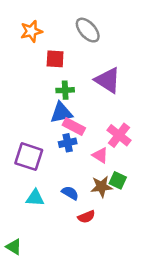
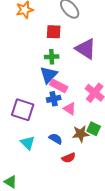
red square: (55, 59) -> (54, 32), moved
blue triangle: (61, 113) -> (49, 75), turned -36
pink triangle: (100, 155) -> (70, 109), moved
cyan triangle: (35, 198) -> (28, 143), turned 42

